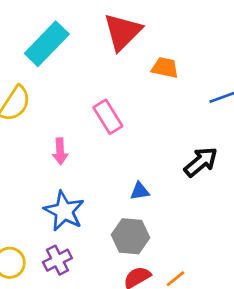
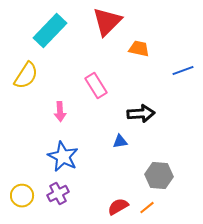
black arrow: (201, 162) -> (141, 114), moved, turned 36
gray hexagon: (130, 236) -> (159, 176), moved

